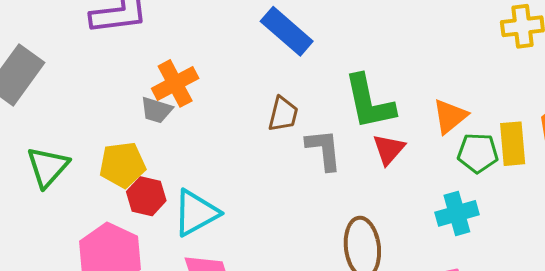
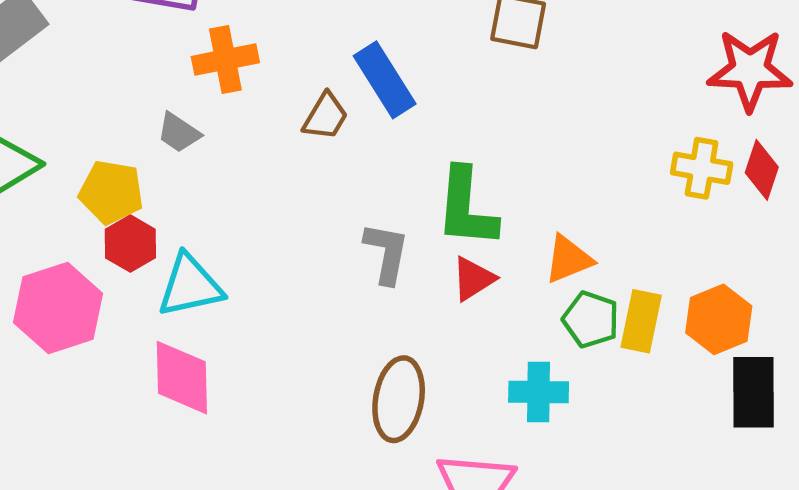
orange cross: (175, 83) -> (225, 60), moved
brown trapezoid: (283, 114) -> (325, 116), moved

